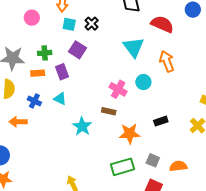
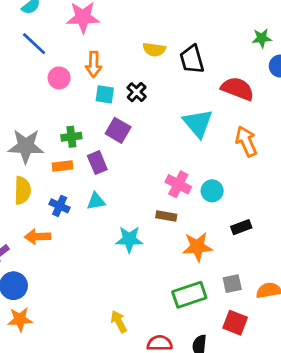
pink circle: (32, 18) -> (59, 78), moved
cyan circle: (143, 82) -> (212, 191), moved
cyan triangle: (60, 99) -> (96, 201), turned -32
cyan star: (82, 126) -> (129, 239), turned -30
gray square: (153, 160) -> (232, 284), turned -32

